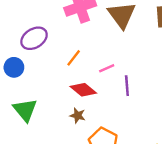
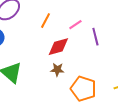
red diamond: (83, 90) -> (58, 47), turned -45

